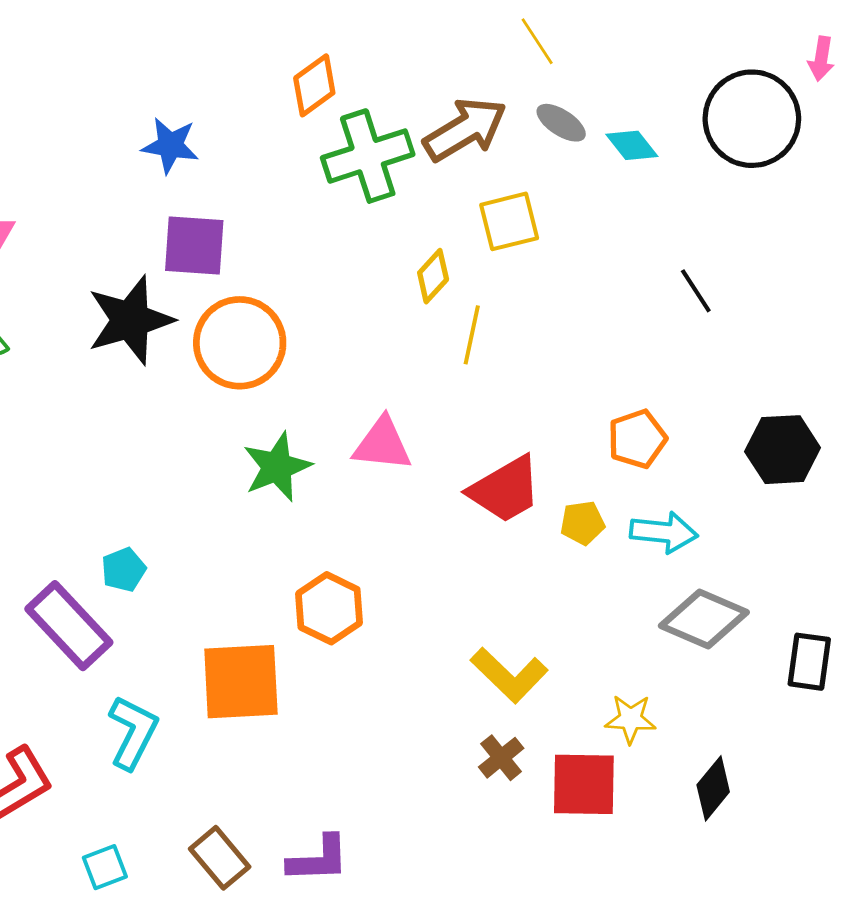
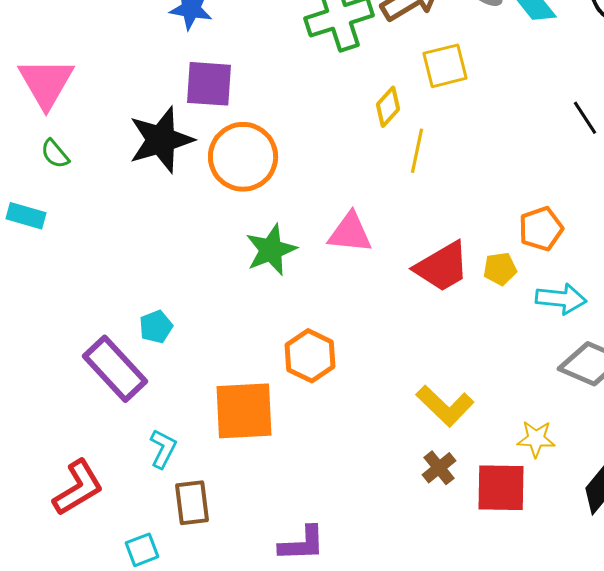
yellow pentagon: (582, 523) -> (500, 269), moved
cyan L-shape: (133, 732) -> (163, 449), size x0.7
brown rectangle: (220, 858) -> (192, 503), moved, turned 33

